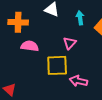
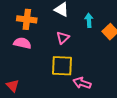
pink triangle: (70, 43) -> (63, 38), moved
pink semicircle: (30, 46) -> (22, 43), moved

